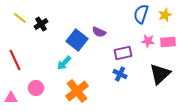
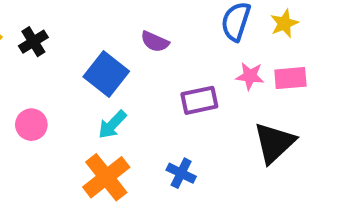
purple semicircle: (99, 32) -> (155, 42), moved
cyan arrow: (64, 63) -> (112, 125), moved
blue cross: (120, 74) -> (181, 173), moved
pink circle: (36, 88) -> (31, 125), moved

